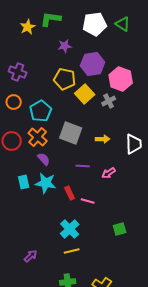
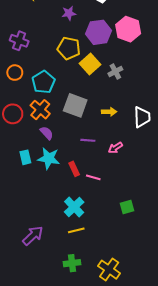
pink hexagon: (121, 79) -> (128, 29), moved
purple arrow: (31, 256) -> (33, 236), size x1.5

